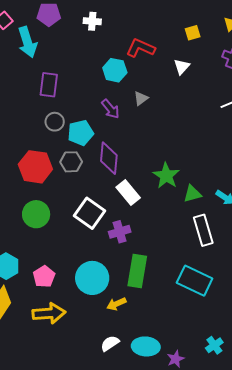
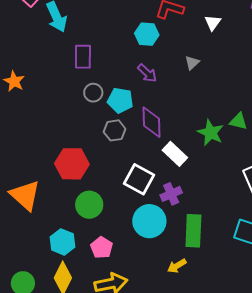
gray triangle: (141, 98) -> (192, 63), moved
cyan pentagon: (81, 133) -> (120, 100), turned 30
red hexagon: (35, 167) -> (72, 164), moved
green triangle: (192, 194) -> (239, 121), moved, turned 36
green circle: (36, 214) -> (89, 205), moved
cyan circle: (92, 278) -> (149, 221), moved

